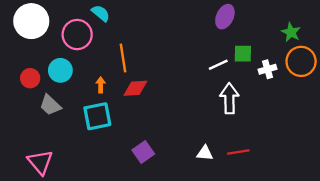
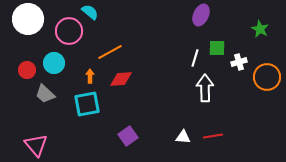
orange line: (123, 58) -> (110, 52), turned 70
orange circle: (301, 61) -> (267, 77), moved
white line: (218, 65) -> (195, 58), turned -48

